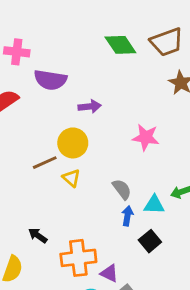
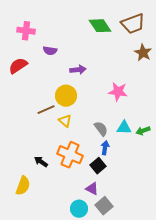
purple semicircle: (50, 80) -> (50, 51), size x0.6
cyan triangle: (154, 205) -> (124, 128), moved
black square: (150, 241) -> (98, 166), moved
orange cross: (78, 258) -> (70, 155), moved, turned 30

